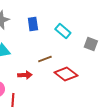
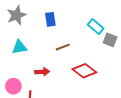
cyan rectangle: (63, 31) -> (96, 27), moved
brown line: (45, 59) -> (63, 47), moved

